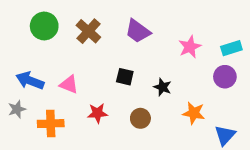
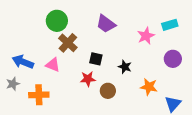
green circle: (44, 26) -> (57, 21), moved
brown cross: (88, 31) -> (68, 43), moved
cyan rectangle: (231, 48) -> (170, 25), moved
red star: (98, 113) -> (88, 79), moved

